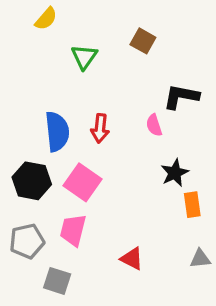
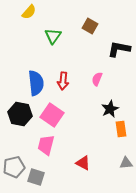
black L-shape: (181, 97) -> (119, 49), moved
pink semicircle: (154, 125) -> (97, 79), turned 40
gray pentagon: (27, 241) -> (14, 167), moved

